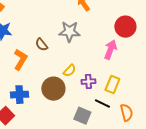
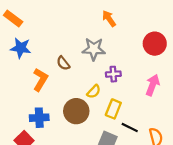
pink arrow: (110, 50) -> (153, 85), moved
purple cross: (88, 82) -> (113, 74), moved
yellow rectangle: (112, 85) -> (113, 109), moved

